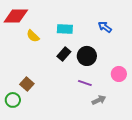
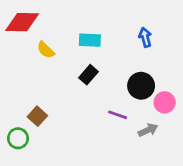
blue arrow: (105, 27) -> (145, 37), turned 40
black circle: (87, 56) -> (141, 86), moved
gray arrow: (99, 100) -> (148, 130), moved

